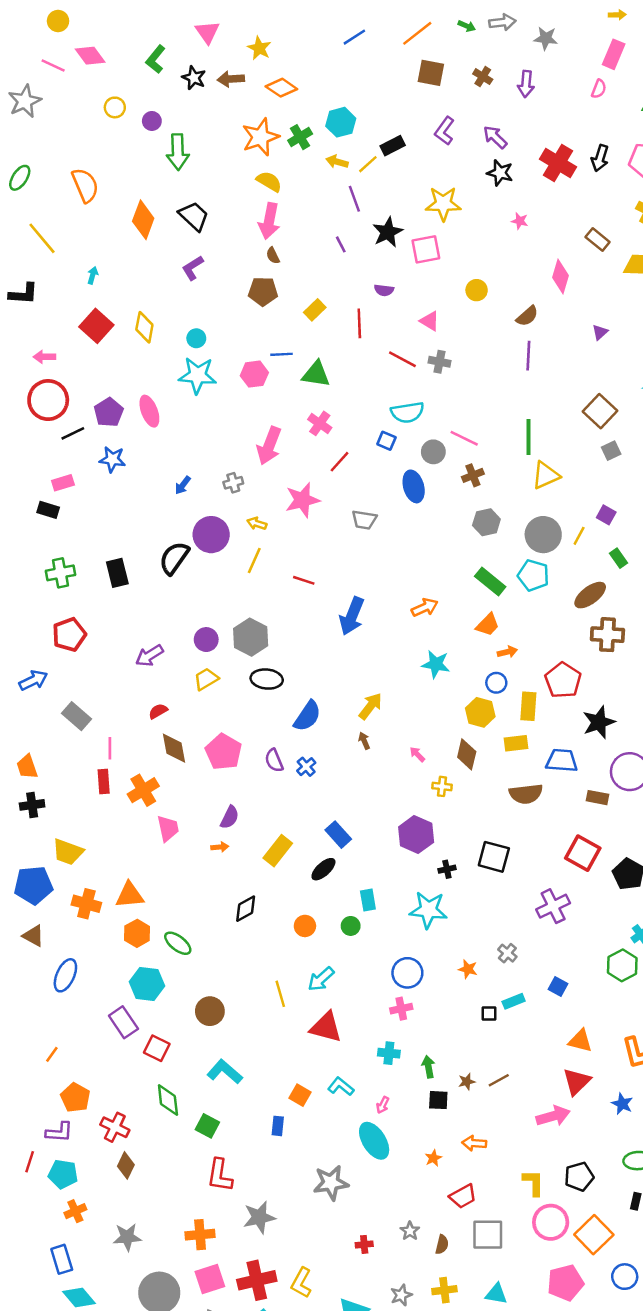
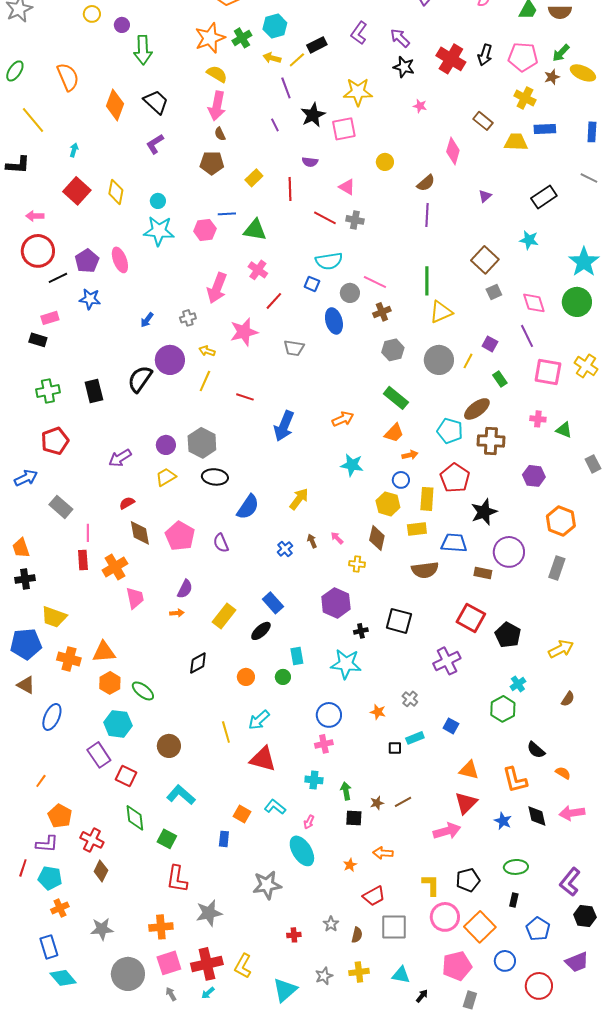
cyan pentagon: (533, 575) -> (450, 431), moved
brown arrow: (364, 741) -> (312, 541), moved
blue cross: (306, 767) -> (285, 549), moved

